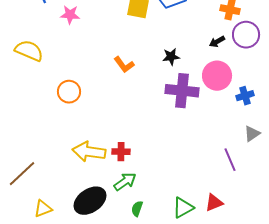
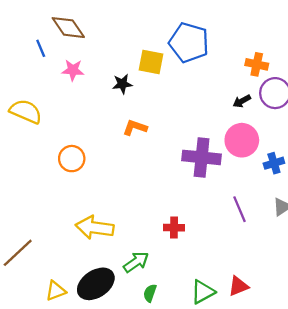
black star: (171, 57) -> (122, 84), moved
orange L-shape: (124, 65) -> (135, 128), turned 145
red cross: (121, 152) -> (174, 228), moved
purple line: (230, 160) -> (239, 209), moved
yellow triangle: (43, 209) -> (56, 291), moved

